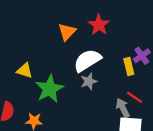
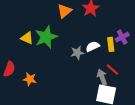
white semicircle: (87, 60) -> (93, 46), moved, size x0.6
green star: (49, 89) -> (46, 37), moved

